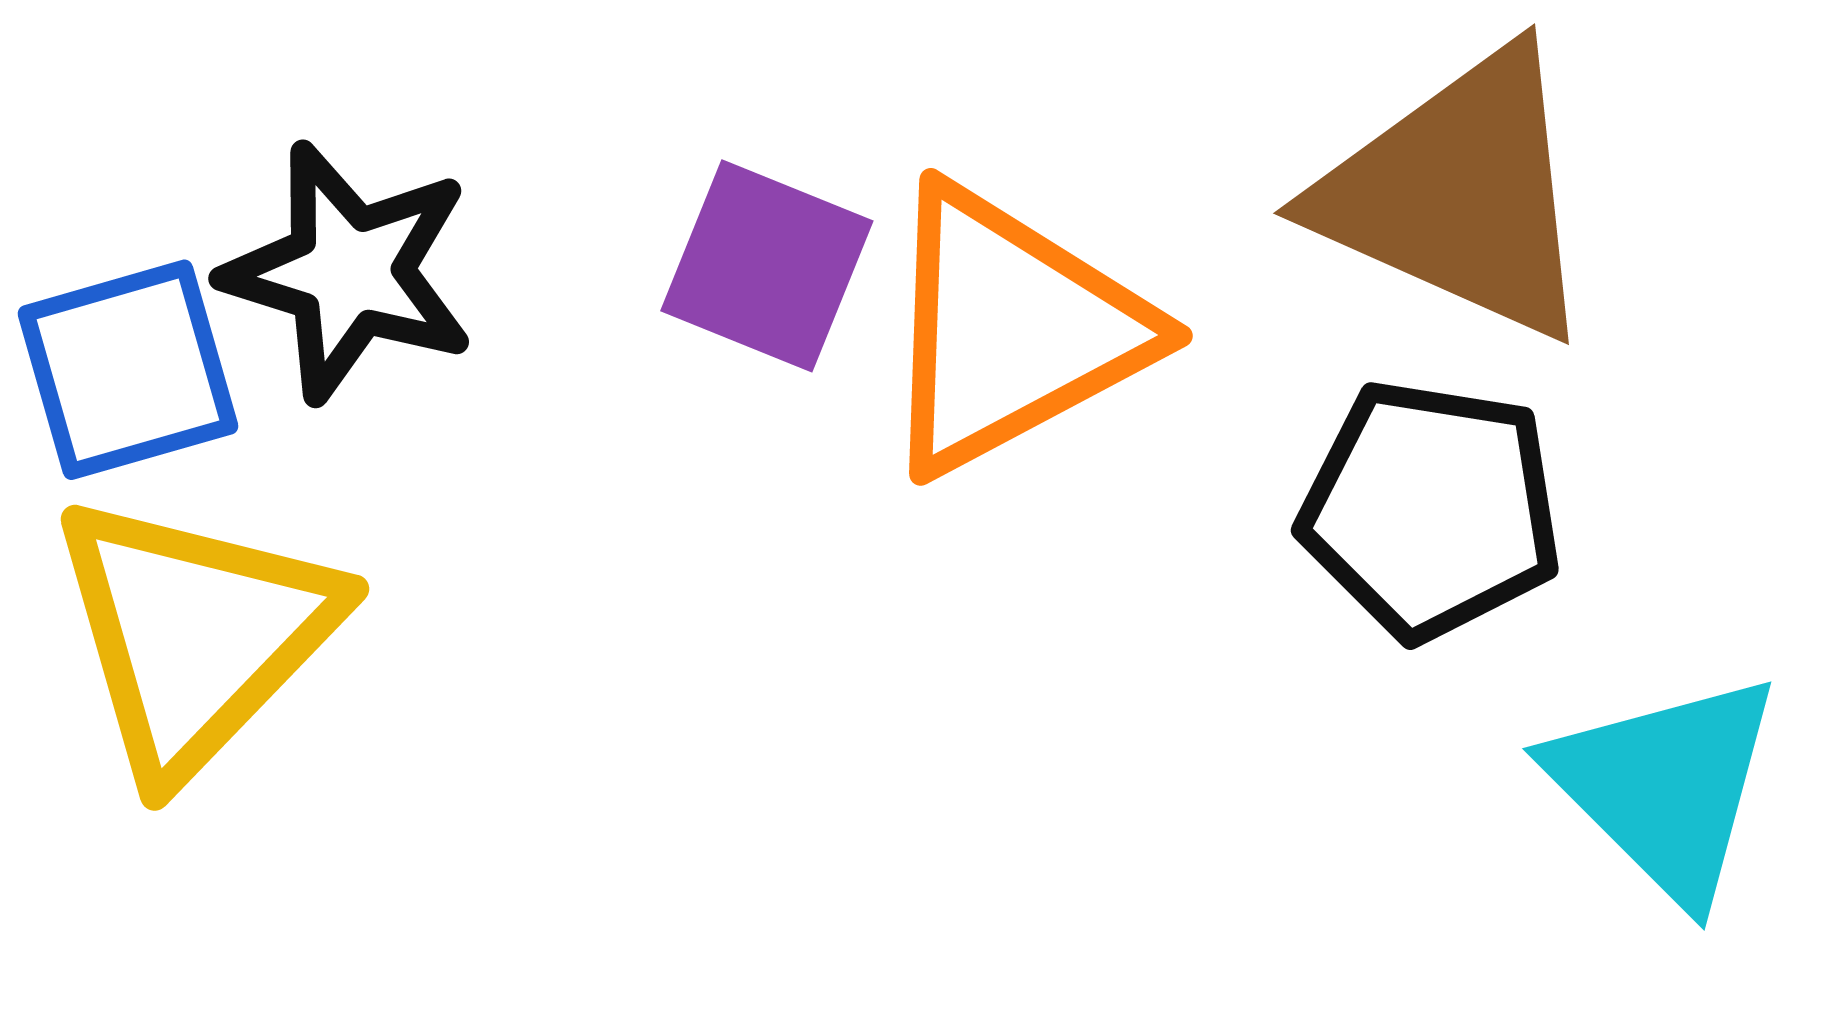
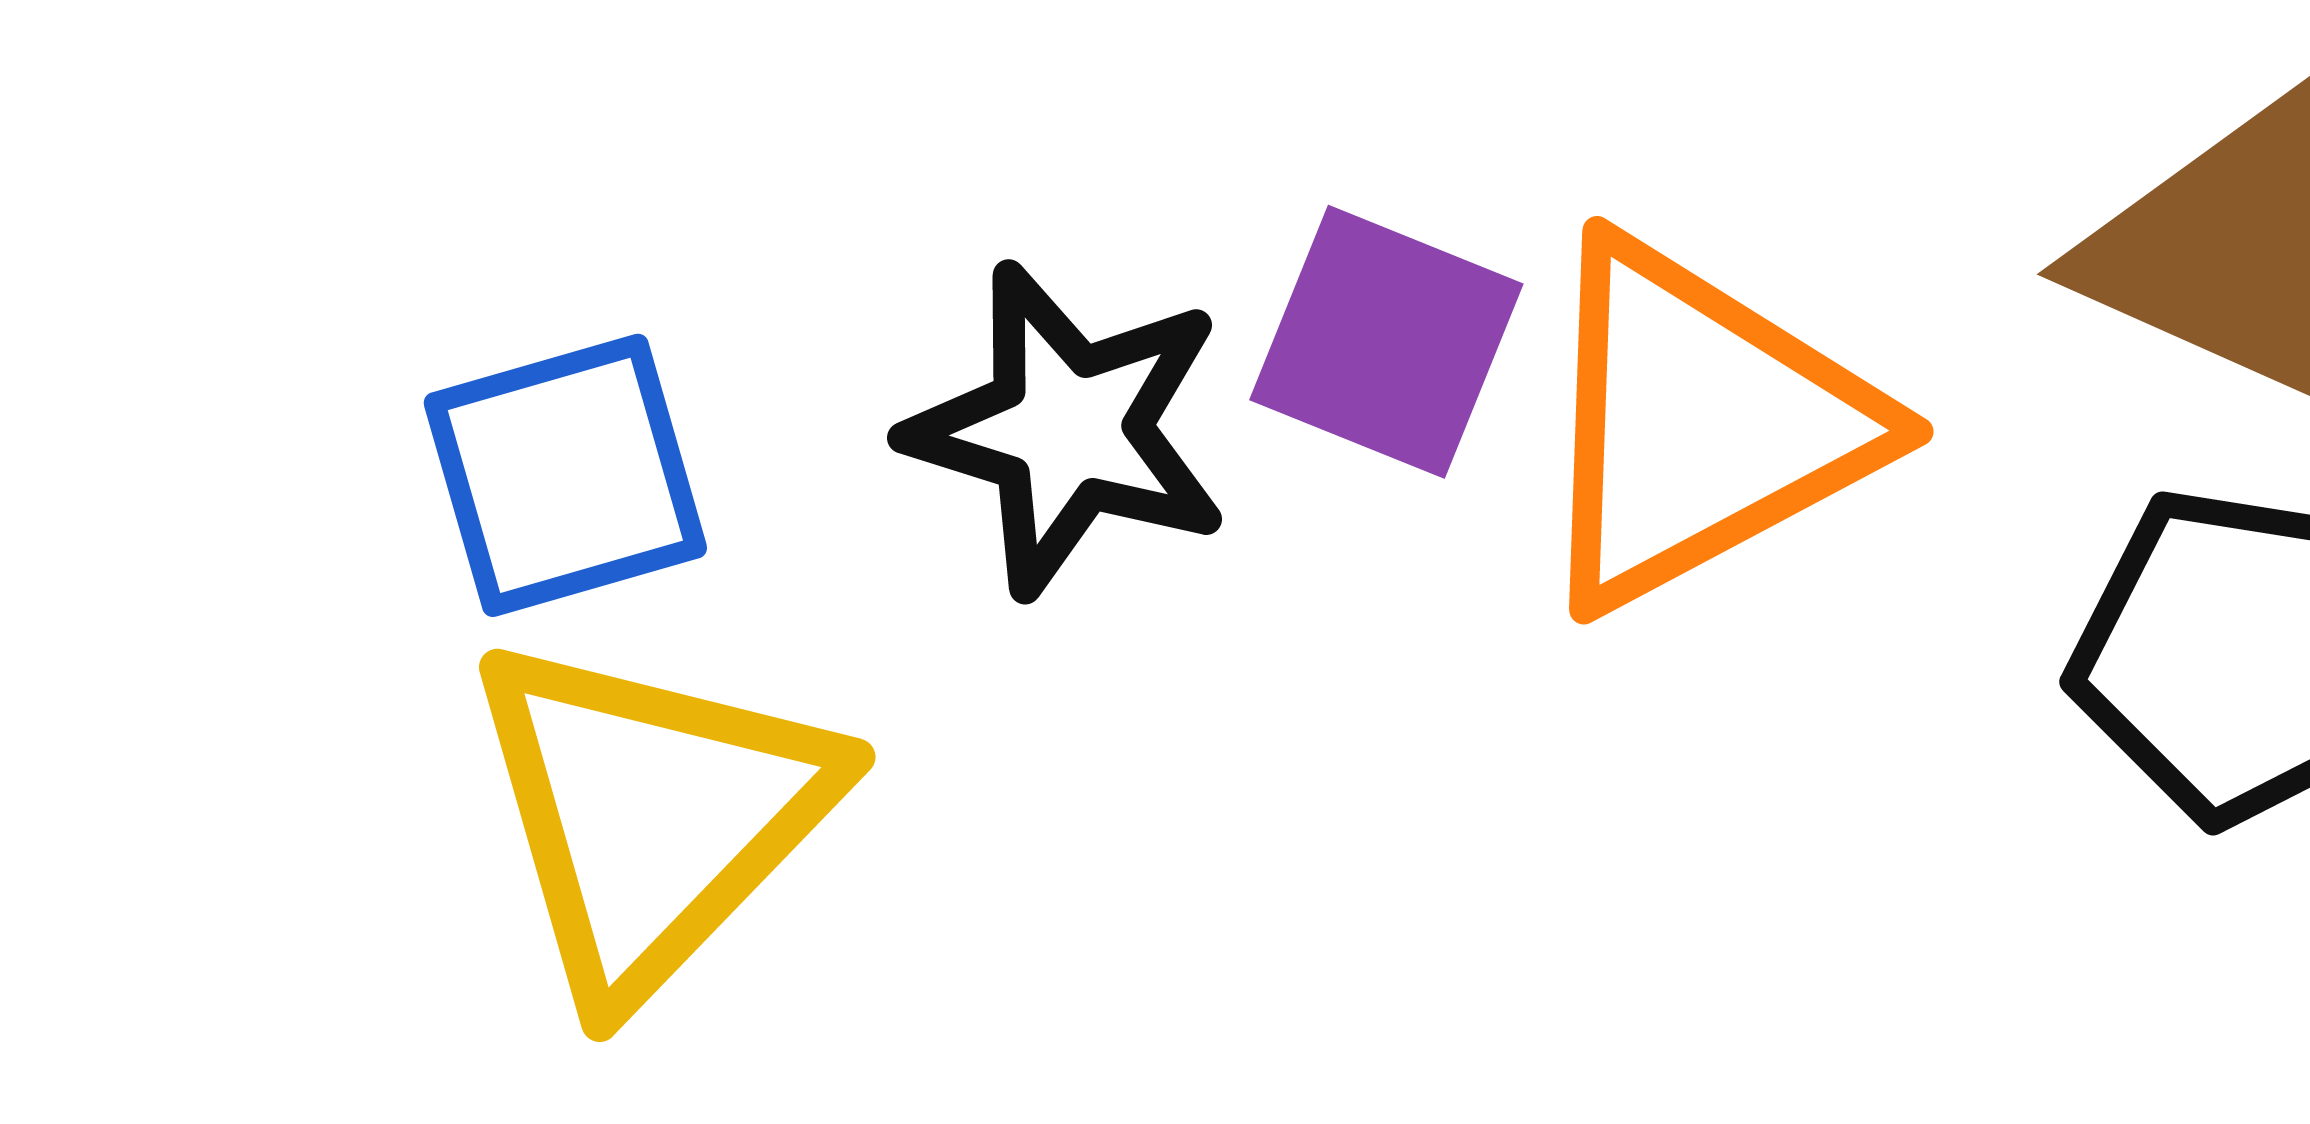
black star: (349, 272) -> (1068, 429), moved

